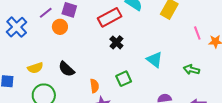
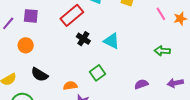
orange circle: (60, 27) -> (26, 45), moved
cyan triangle: (154, 60) -> (112, 41), moved
orange semicircle: (94, 86) -> (70, 86), turned -80

